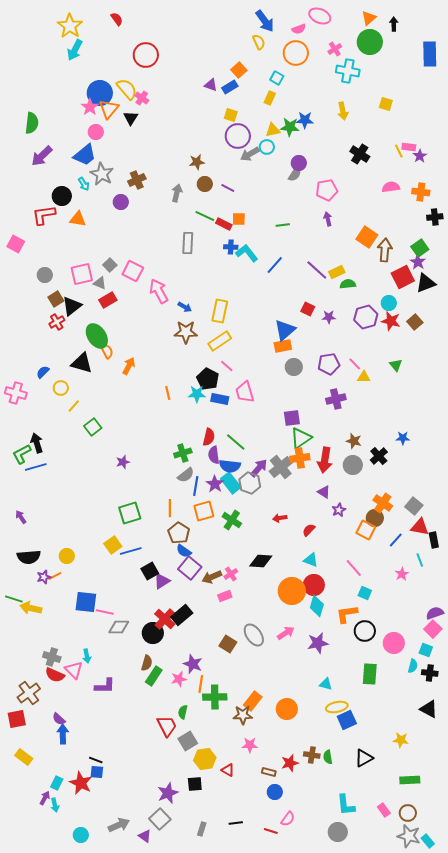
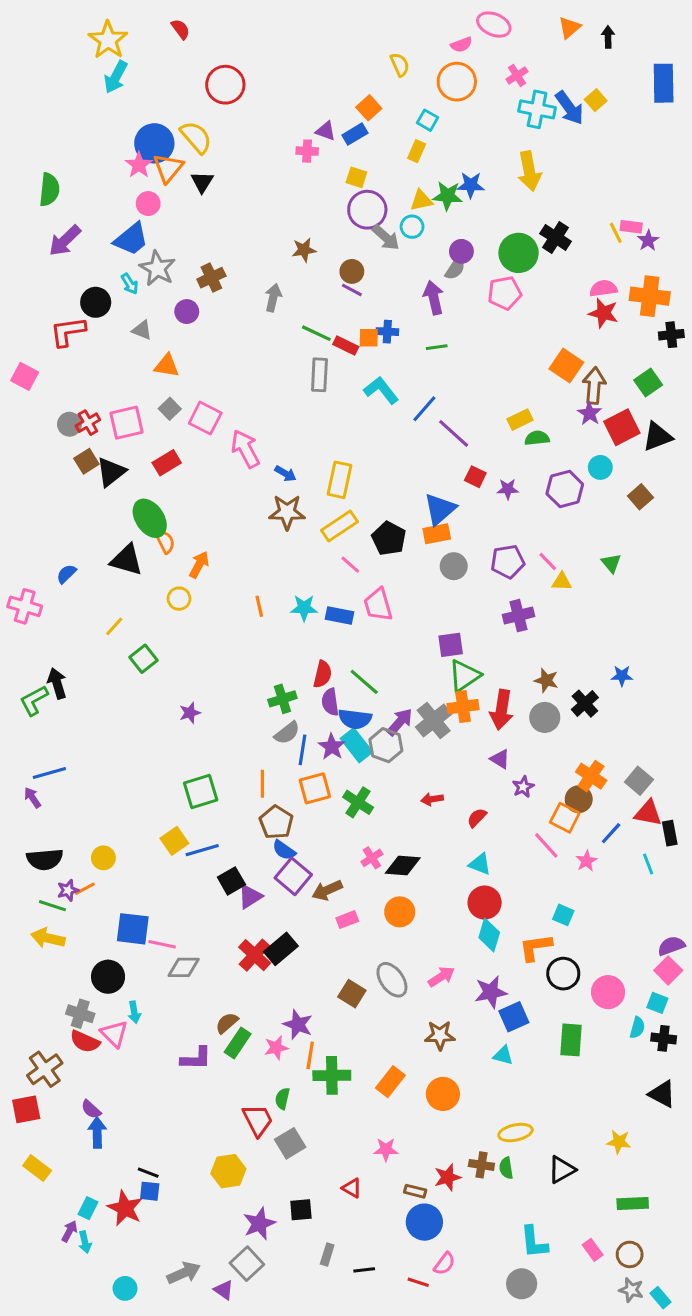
blue arrow: (265, 21) -> (569, 108), moved
green circle: (370, 42) -> (519, 253), moved
pink cross: (142, 98) -> (307, 151), moved, turned -32
yellow square: (386, 104) -> (596, 100), moved, turned 32
yellow arrow: (343, 111) -> (529, 171), size x1.4
gray arrow: (250, 154) -> (386, 237), turned -108
brown circle: (205, 184) -> (352, 271), moved
orange cross: (421, 192) -> (650, 296), size x1.4
orange triangle: (78, 219) -> (167, 366), moved
purple arrow: (328, 219) -> (434, 298), moved, size x1.5
gray rectangle: (188, 243) -> (319, 375), moved
blue cross: (231, 247) -> (387, 332), moved
purple star: (418, 262) -> (590, 413), moved
purple line: (317, 270) -> (454, 433), moved
gray triangle: (100, 283) -> (142, 330), moved
red star: (391, 321) -> (603, 313), moved
red cross: (57, 322) -> (88, 423), moved
black pentagon: (208, 379) -> (389, 538), moved
yellow circle: (61, 388) -> (179, 599), moved
blue line: (36, 467) -> (49, 773), moved
pink line: (354, 568) -> (546, 845), moved
pink cross: (231, 574) -> (372, 858), moved
pink star: (402, 574) -> (586, 861), moved
orange circle: (292, 591) -> (400, 912), moved, size x0.7
green line: (14, 599) -> (52, 906), moved
black circle: (153, 633) -> (108, 977), moved
brown semicircle: (147, 663) -> (227, 1023), turned -147
purple L-shape: (105, 686) -> (196, 1058), moved
yellow ellipse: (337, 707) -> (515, 1133), moved
brown star: (243, 715) -> (440, 1035), moved
blue square: (347, 720) -> (514, 1017), moved
yellow hexagon: (205, 759) -> (228, 1171), moved
blue circle: (275, 792) -> (424, 1222), size x1.5
gray rectangle: (202, 829) -> (327, 1254), moved
gray star: (409, 836) -> (631, 1290), size x0.7

